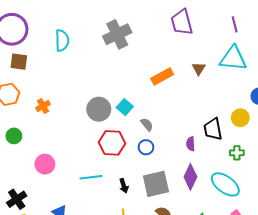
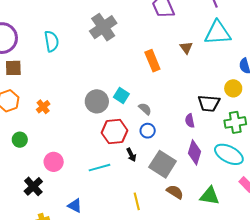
orange rectangle: (162, 76) -> (152, 61), turned -75
black trapezoid: (213, 129) -> (209, 103), turned -65
green cross: (237, 153) -> (235, 122), size x1.5
gray square: (156, 184) -> (163, 164), turned -36
black arrow: (124, 186) -> (131, 155), moved
black cross: (17, 199) -> (33, 186), moved

